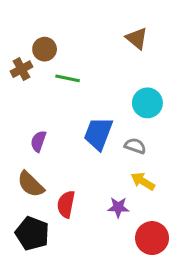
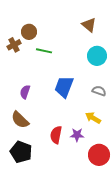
cyan circle: (147, 103) -> (97, 56), moved
gray semicircle: (135, 146) -> (99, 91), moved
red semicircle: (66, 204) -> (56, 135), moved

